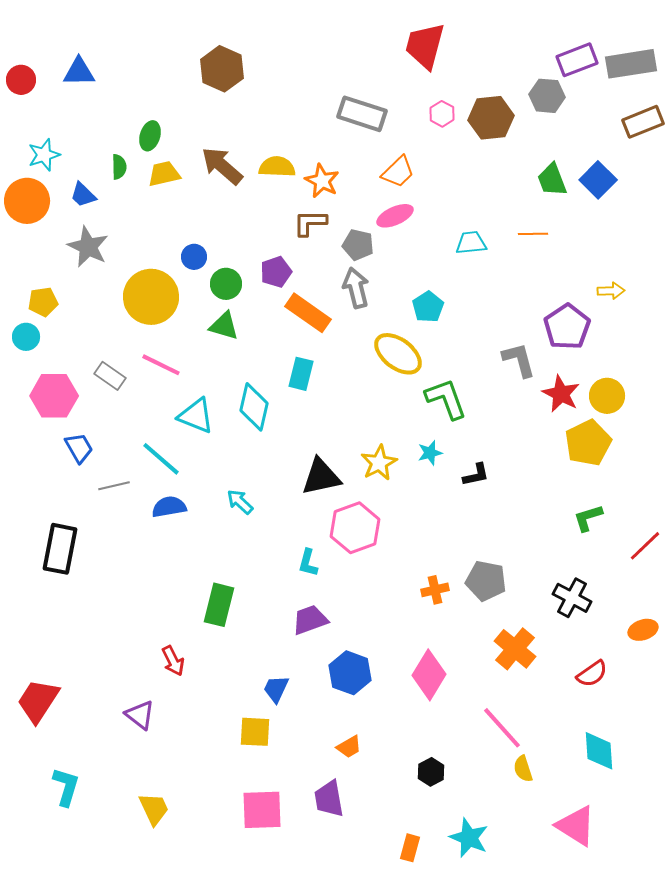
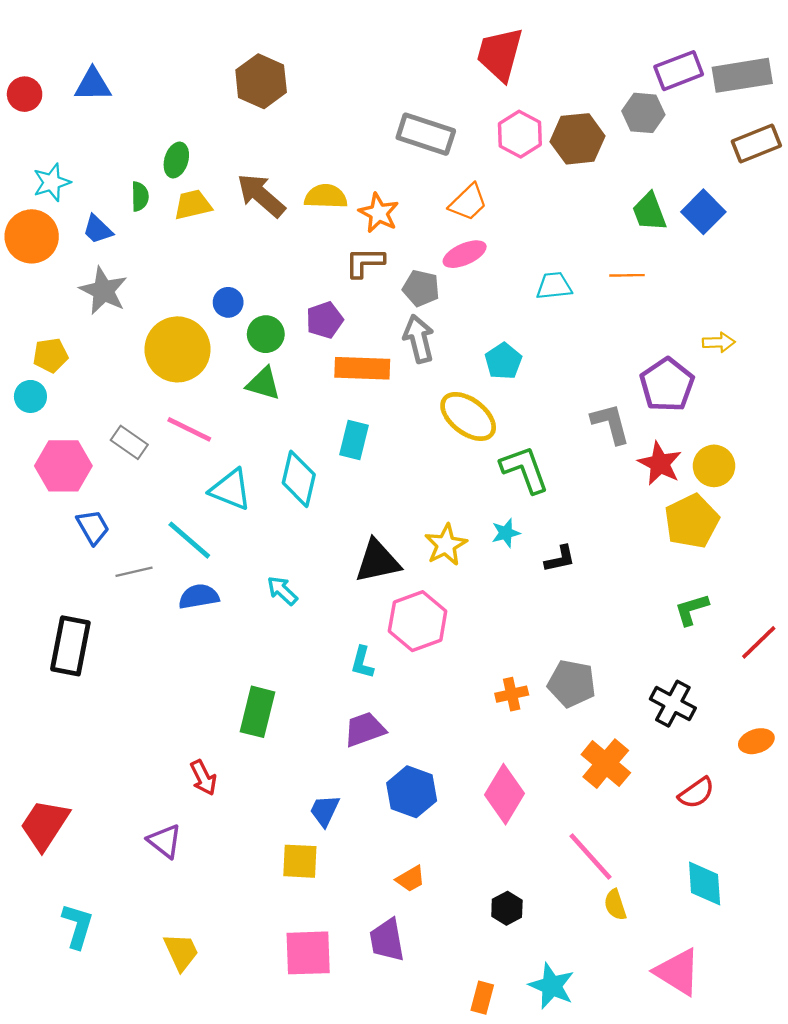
pink hexagon: (442, 114) -> (520, 134), size x1.5
orange rectangle: (308, 313) -> (362, 368), turned -33

